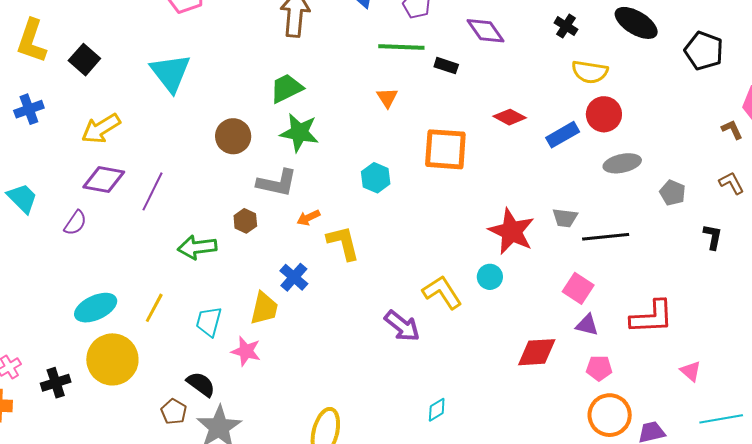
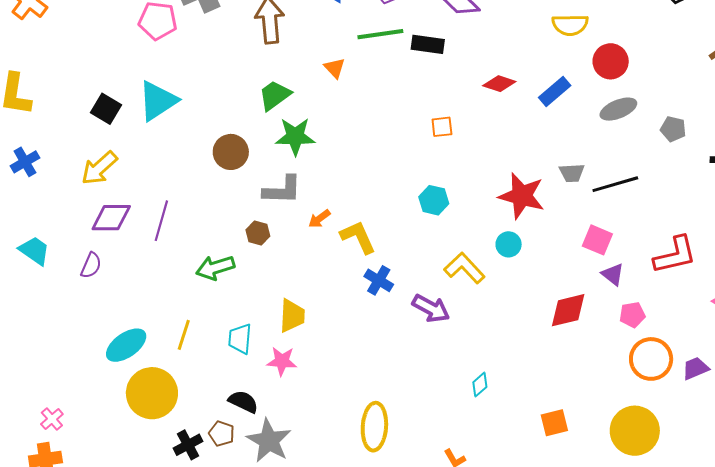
black square: (84, 60) -> (106, 109), moved
black rectangle: (446, 66) -> (428, 44), size x1.4
cyan triangle: (170, 73) -> (158, 101), turned 45
orange triangle: (387, 98) -> (335, 68), moved
red circle: (604, 114) -> (611, 61), moved
orange square: (445, 149) -> (442, 127), size x0.5
cyan hexagon: (376, 178) -> (434, 200), moved
blue cross: (294, 277) -> (379, 280), moved
purple triangle: (587, 325) -> (613, 274), turned 35
black cross: (56, 383) -> (188, 445), moved

